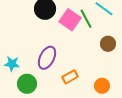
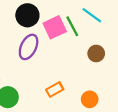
pink square: (70, 20) -> (55, 27), turned 30
purple ellipse: (47, 58) -> (29, 47), moved

